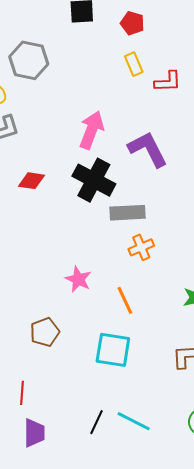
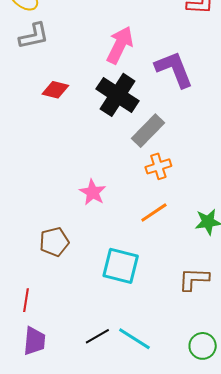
gray rectangle: (127, 213) -> (148, 131), turned -48
orange line: (125, 300) -> (154, 213), moved, turned 76
black line: (97, 422) -> (97, 336), turned 30

